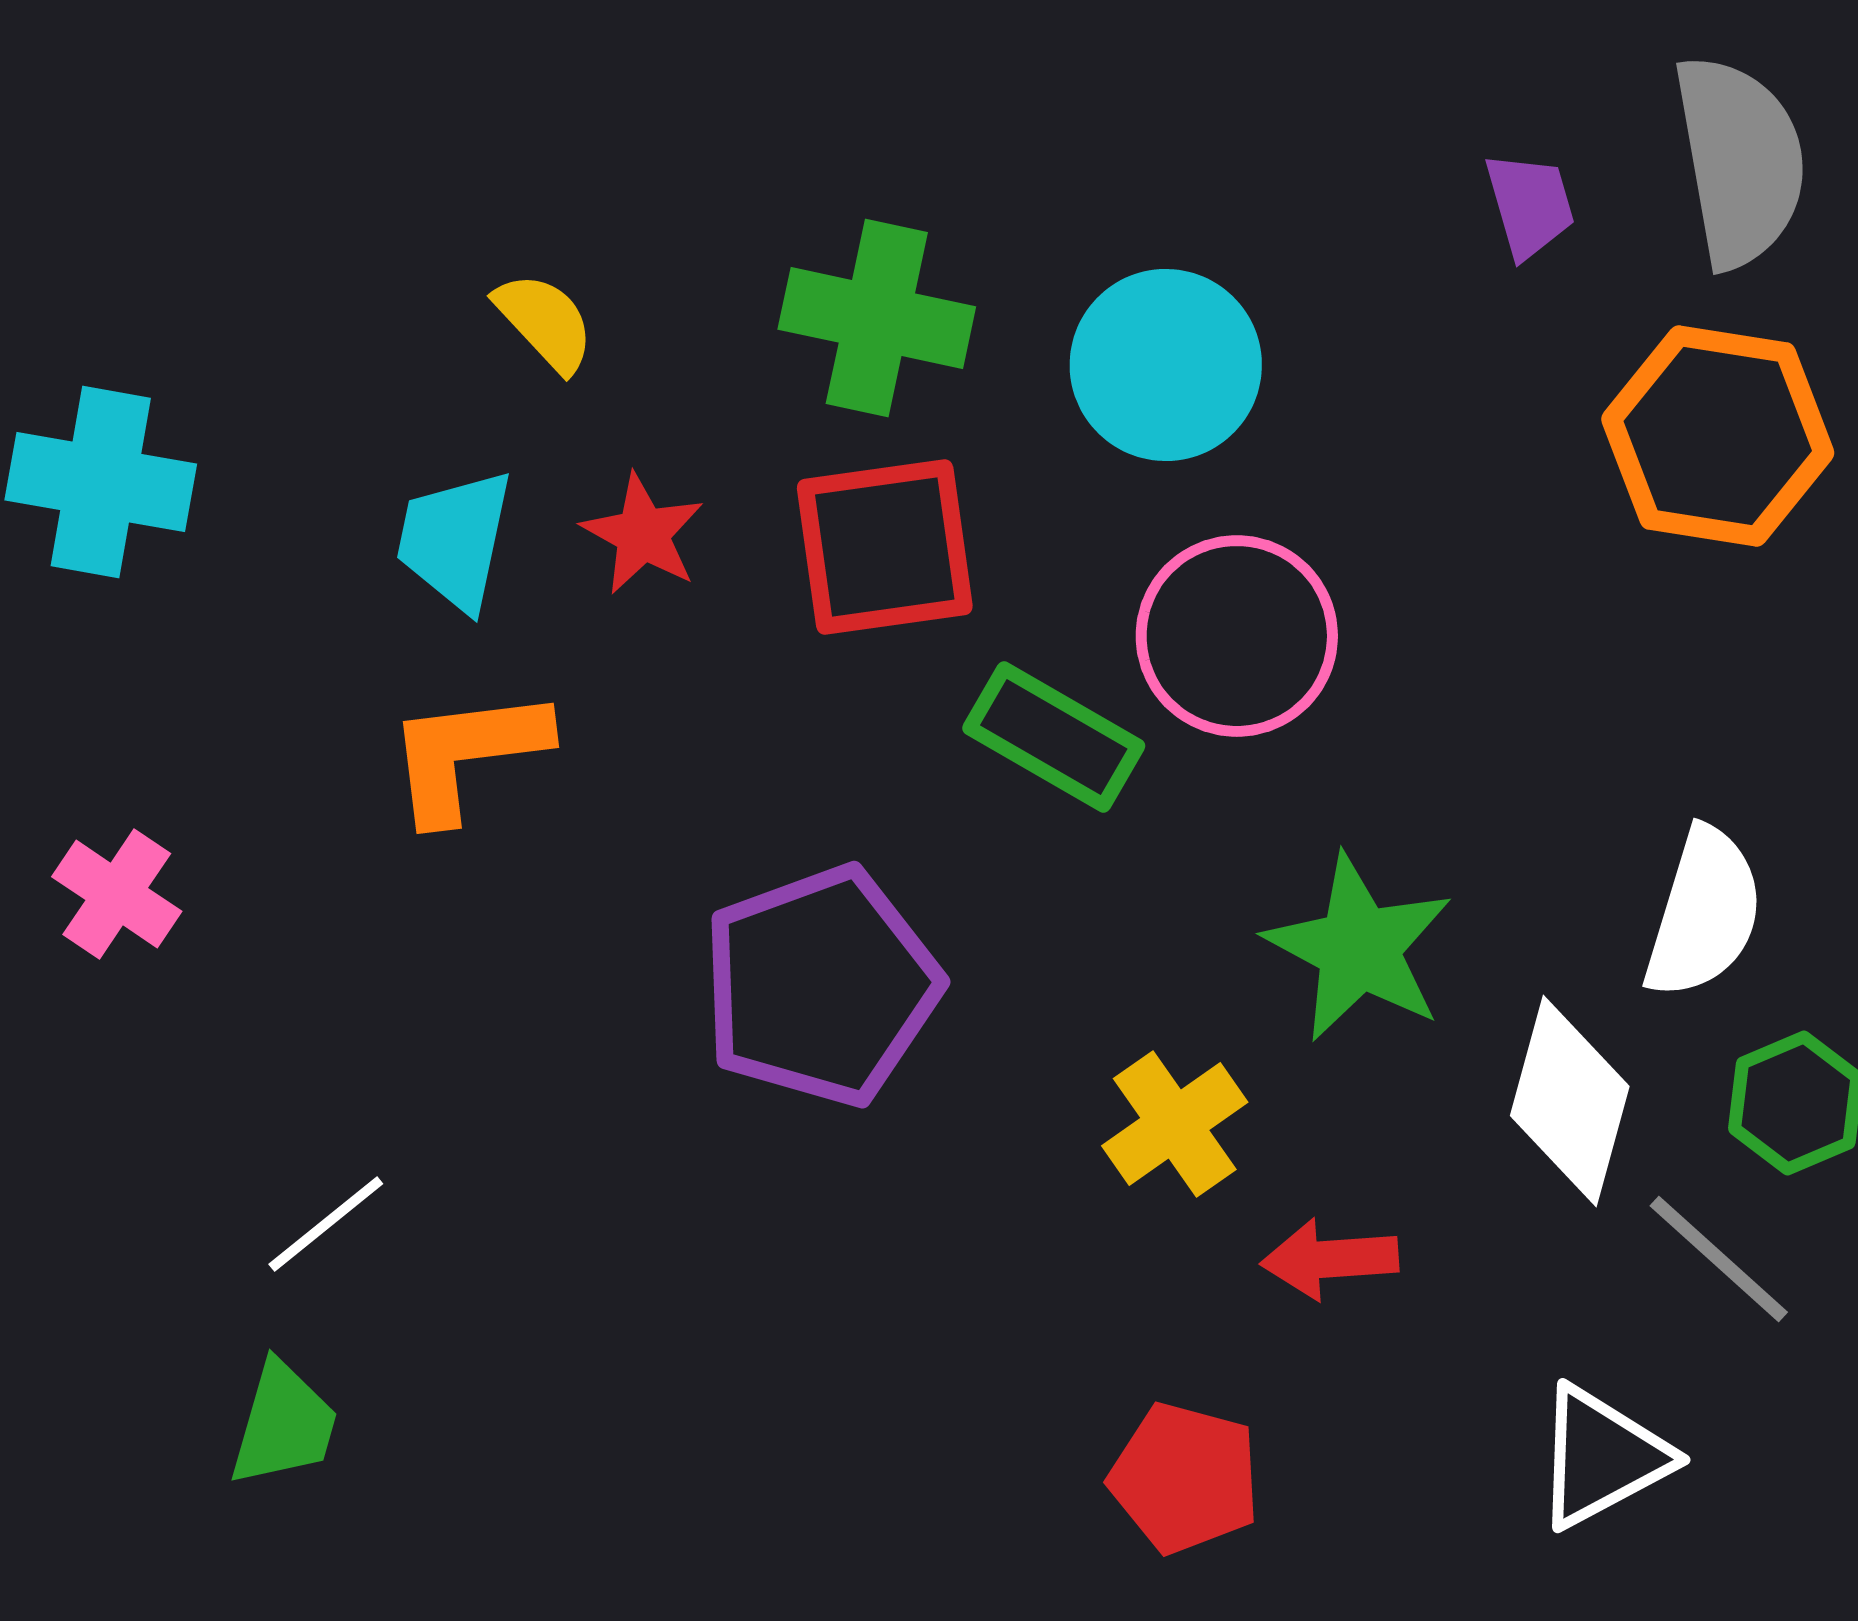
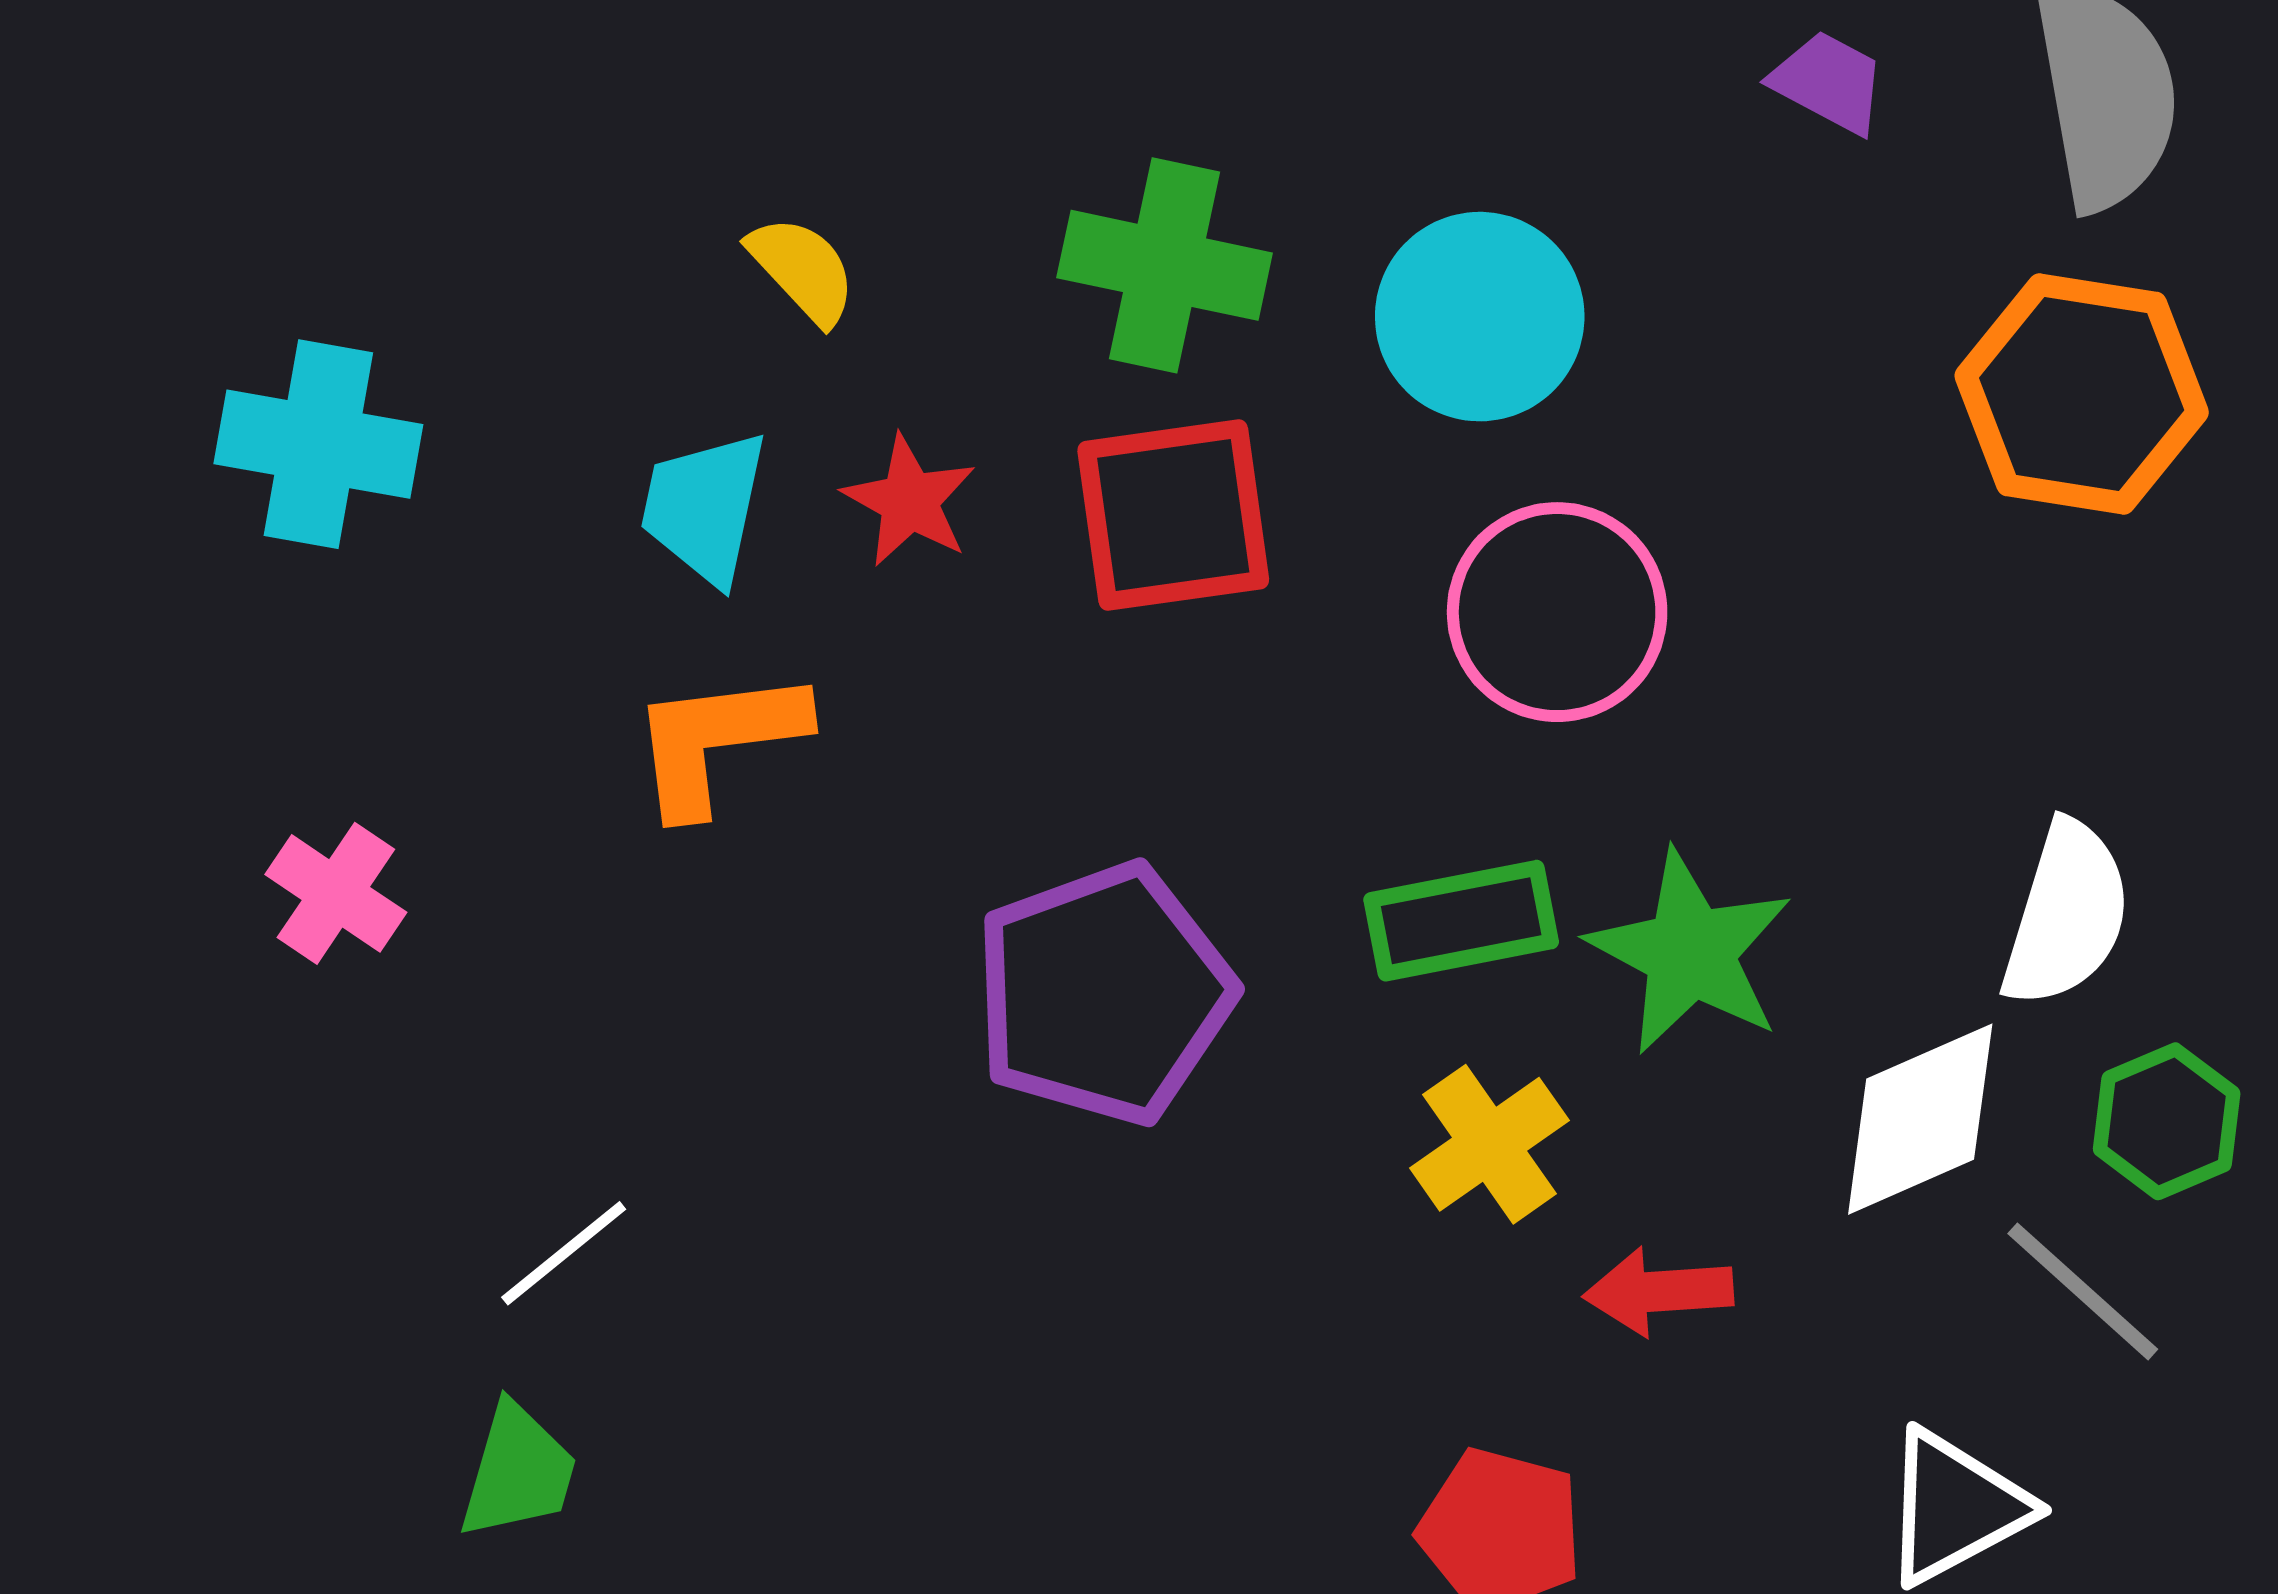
purple trapezoid: (1530, 205) -> (1829, 82), moved, turned -46
green rectangle: (1054, 737) -> (1461, 921), moved, turned -41
white diamond: (1570, 1101) -> (1920, 1119), turned 51

